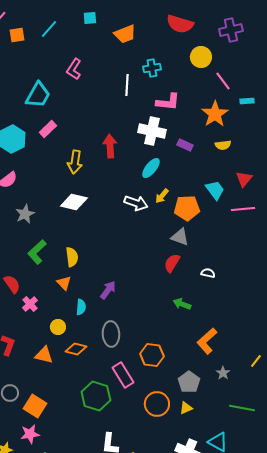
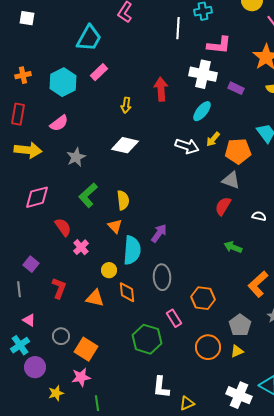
yellow arrow: (75, 162) -> (126, 105), size x0.7
cyan semicircle: (81, 307) -> (132, 250), size x1.8
orange diamond: (76, 349) -> (127, 292), turned 70
pink rectangle: (123, 375) -> (174, 318), size x0.7

